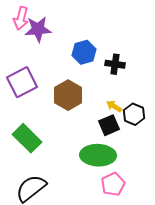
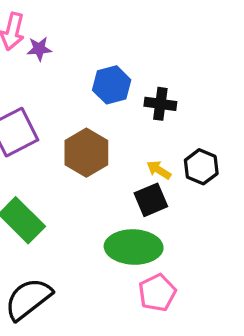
purple star: (38, 29) -> (39, 49), size x0.6
black hexagon: (134, 114) -> (201, 167), moved

